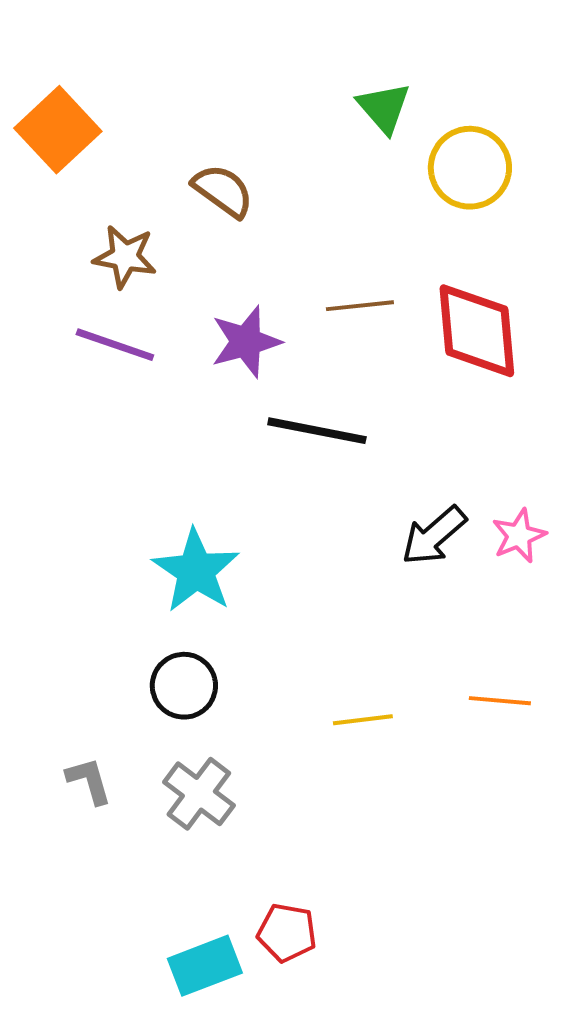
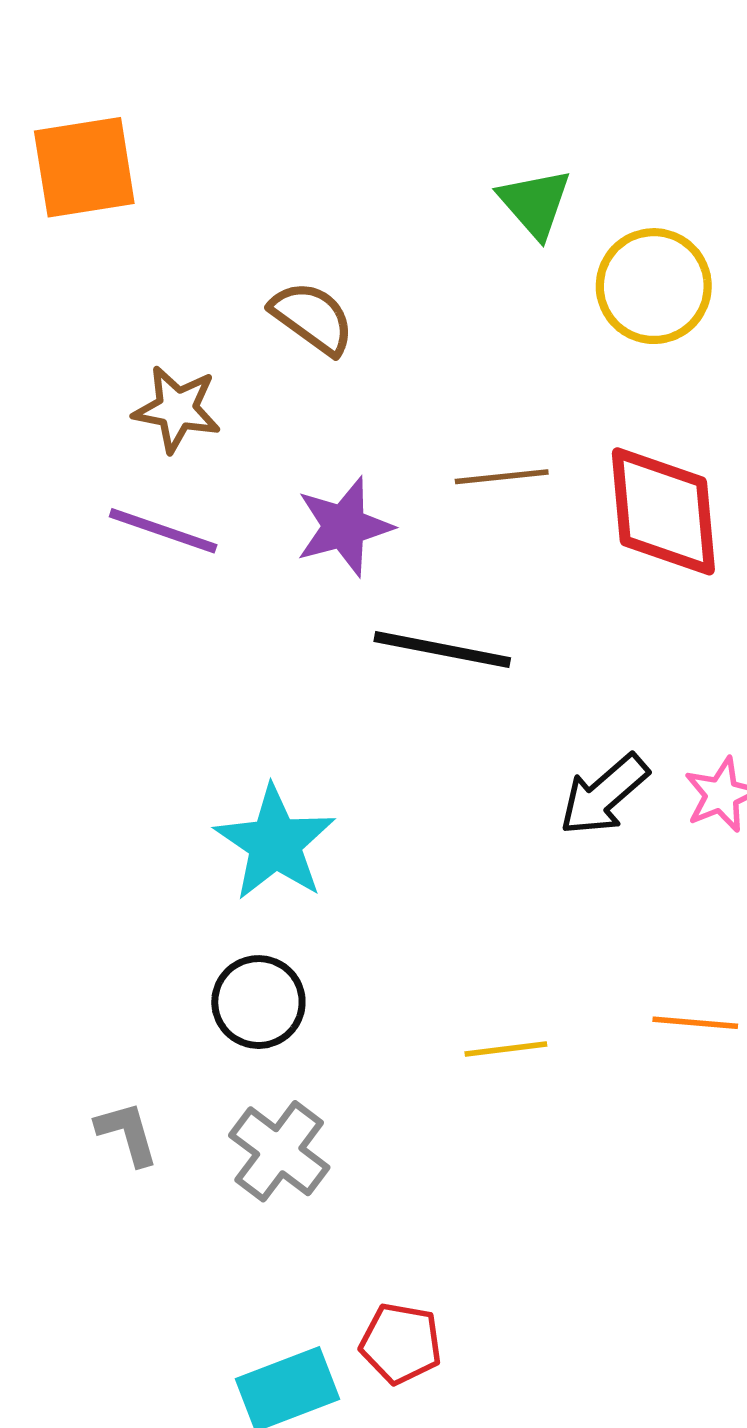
orange square: (58, 130) -> (84, 167), moved, turned 34

